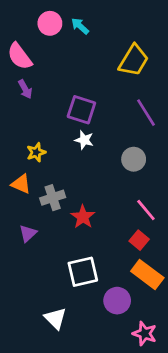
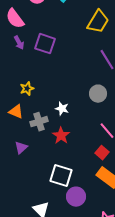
purple square: (81, 110) -> (45, 44), moved
white star: (84, 140) -> (62, 109), moved
white square: (83, 272) -> (61, 176), turned 30
purple circle: (117, 301) -> (76, 197), moved

